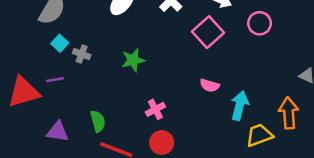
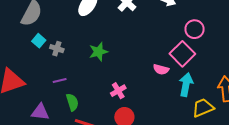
pink circle: (260, 23) -> (195, 29), moved
pink square: (208, 32) -> (182, 54), moved
purple line: (55, 80) -> (60, 81), moved

